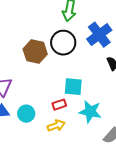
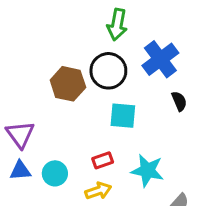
cyan square: (73, 87) -> (123, 116), moved

